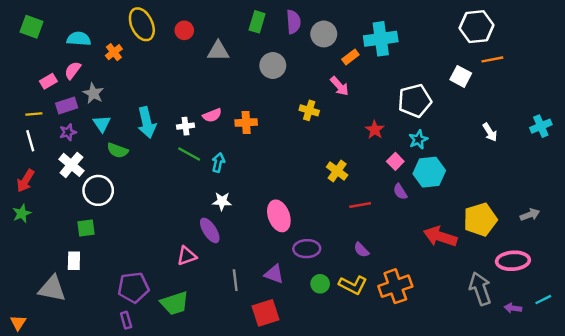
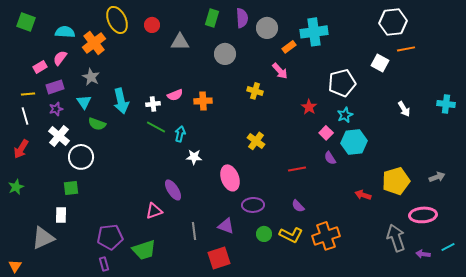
orange cross: (114, 52) -> (94, 43), size x1.6
gray star: (93, 93) -> (91, 77), moved
cyan cross: (541, 126) -> (446, 104), turned 30
yellow cross: (337, 171) -> (256, 141), moved
white star: (222, 201) -> (194, 157), moved
green star: (22, 213) -> (16, 187), moved
red arrow: (440, 236) -> (363, 195), size x0.6
gray triangle: (52, 289) -> (43, 238), turned -35

